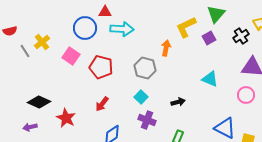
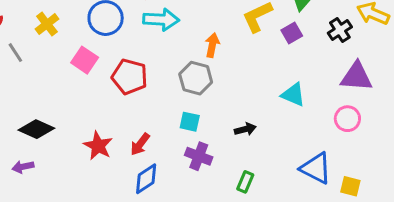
yellow cross: (42, 42) -> (47, 24), moved
orange arrow: (166, 48) -> (212, 45), moved
cyan square: (141, 97) -> (190, 122), turned -32
red arrow: (102, 104) -> (140, 144), moved
red star: (66, 118) -> (98, 146), moved

